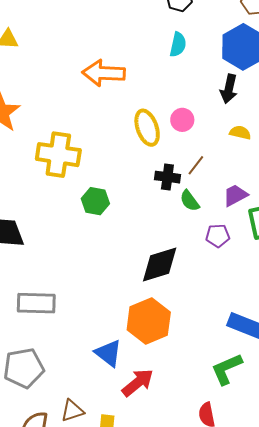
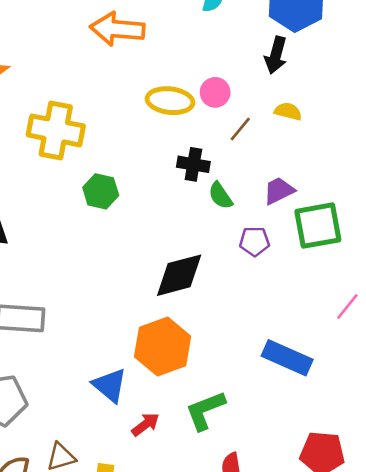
yellow ellipse: (147, 128) -> (170, 101), turned -66
brown line: (196, 165) -> (240, 129), moved
green L-shape: (227, 369) -> (205, 410), moved
red arrow: (138, 383) -> (145, 424), size x0.7

